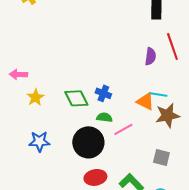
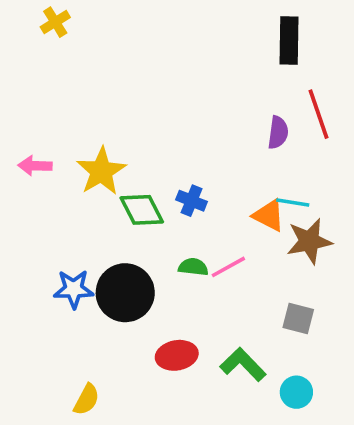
yellow star: (35, 97) -> (101, 171), moved, size x1.5
green semicircle: (104, 117) -> (193, 267), moved
black circle: (88, 142) -> (125, 293), moved

